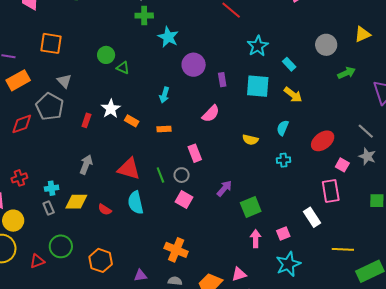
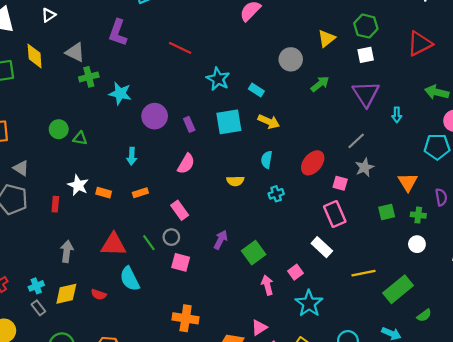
gray line: (366, 131) -> (356, 141), turned -72
gray star: (367, 156) -> (365, 167), turned -30

